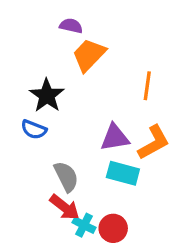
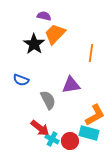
black star: (47, 95) -> (34, 44), moved
orange L-shape: (154, 142) -> (95, 115), moved
cyan rectangle: (123, 173) -> (89, 133), moved
gray semicircle: (66, 176) -> (48, 100), moved

